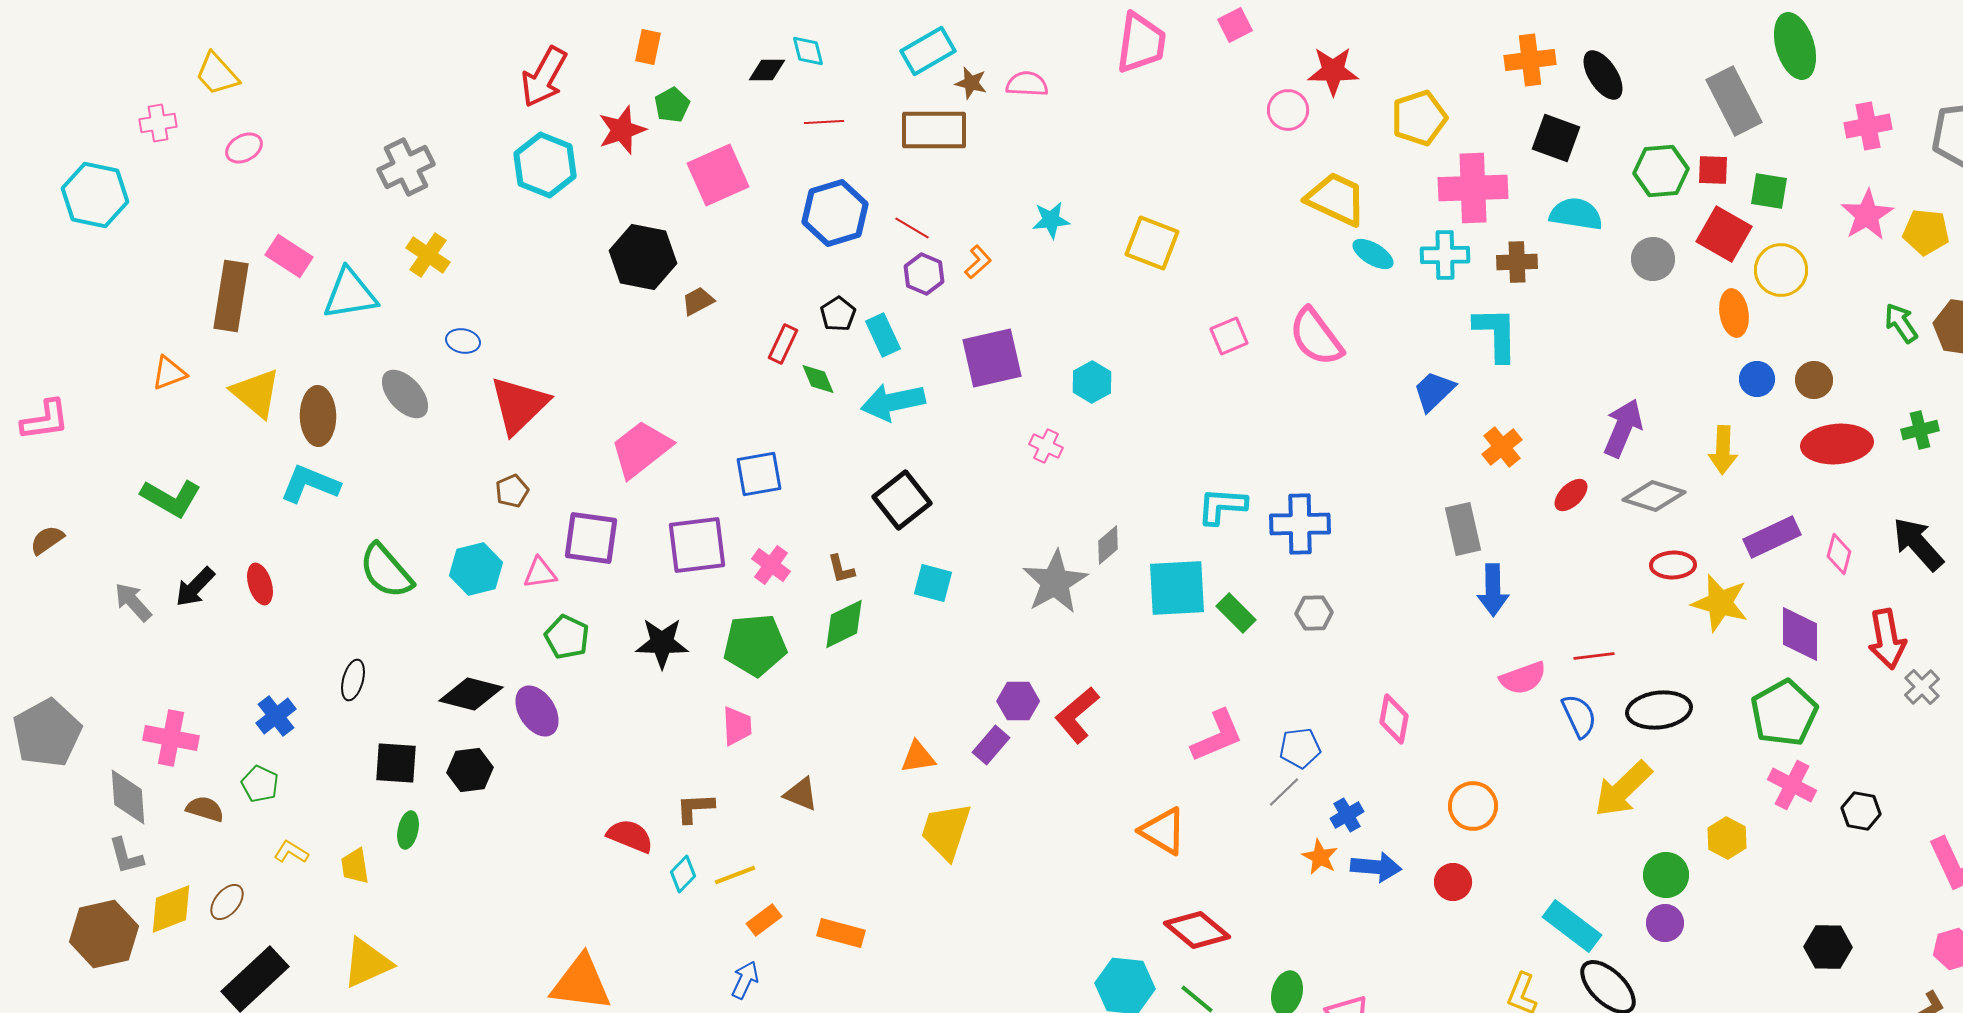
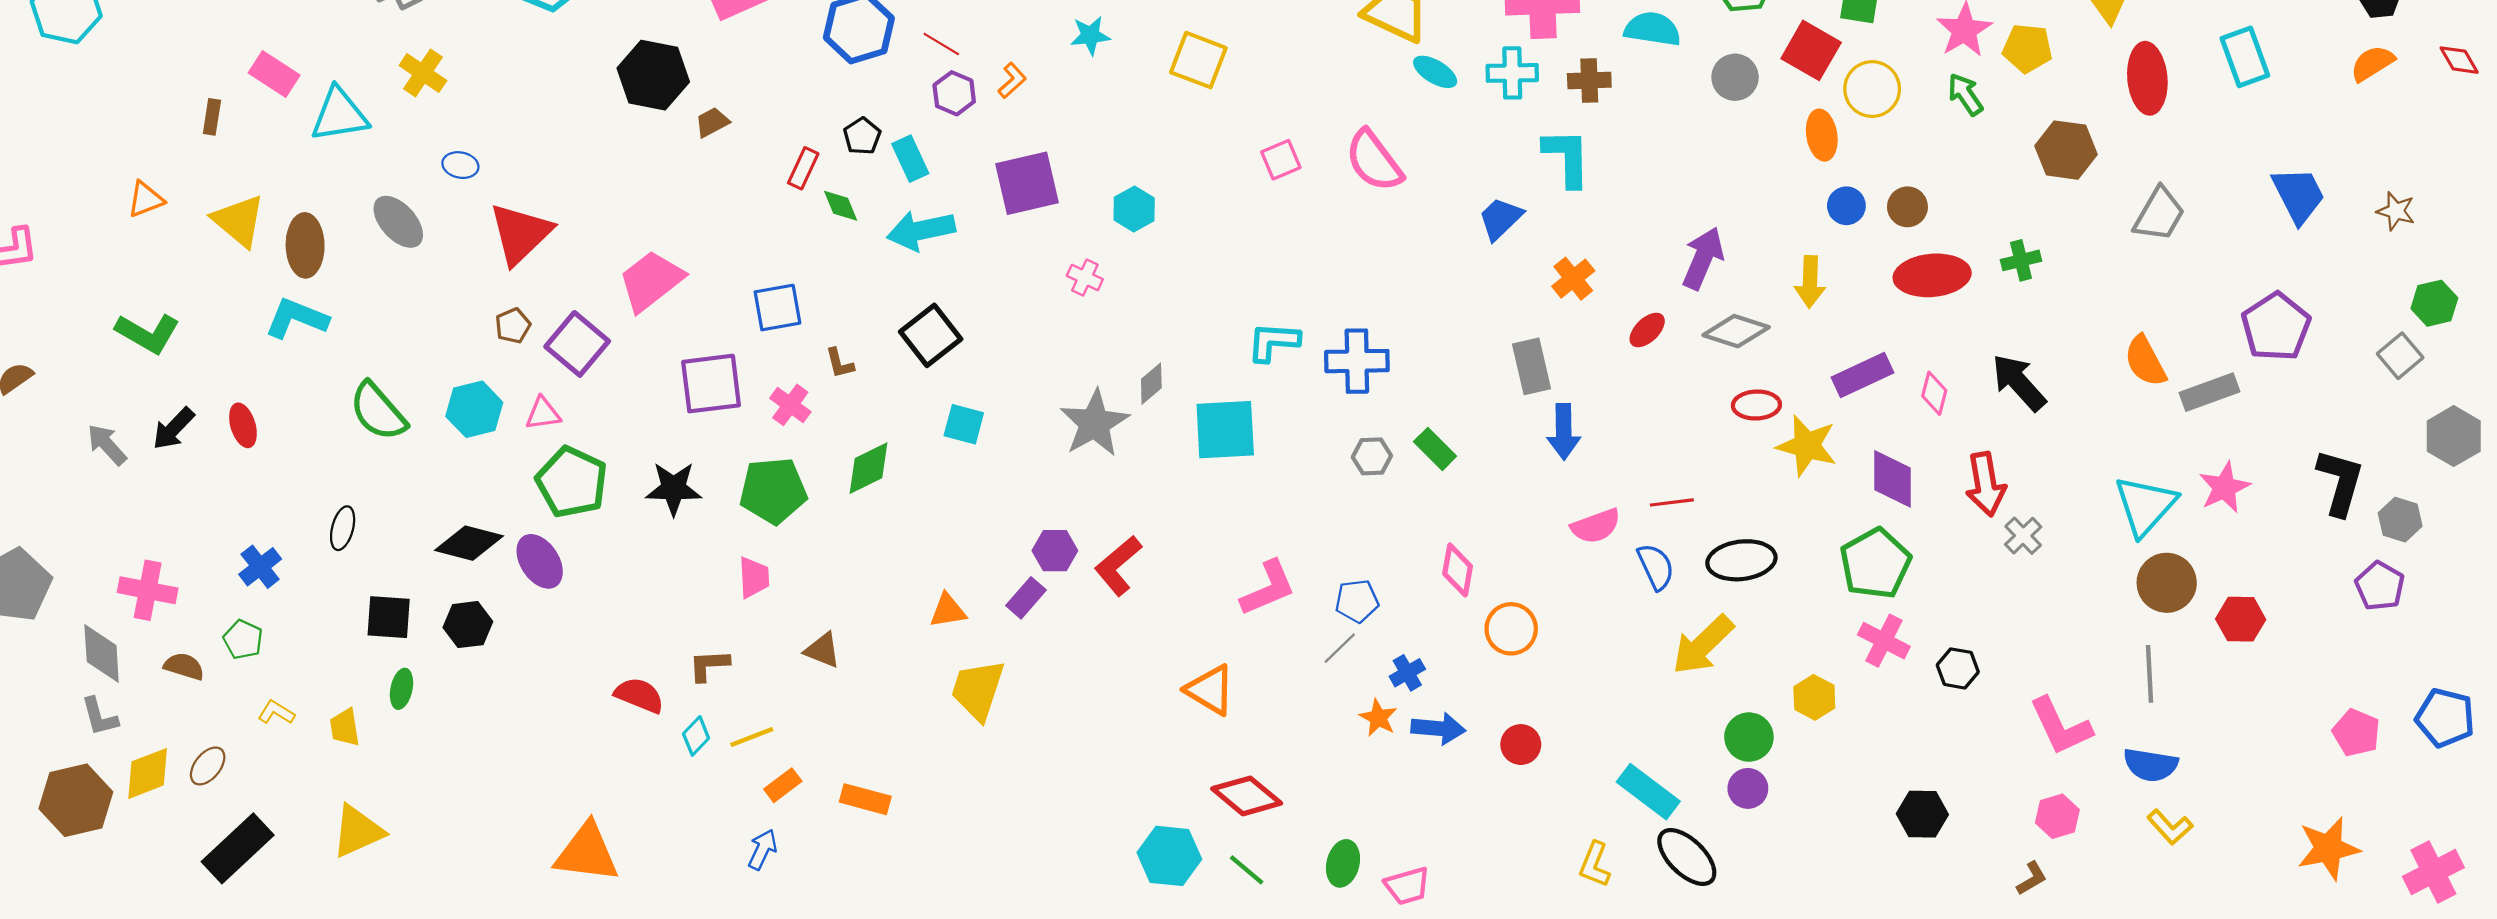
brown rectangle: (231, 296) -> (212, 117), size x0.5
green arrow: (1901, 323) -> (1965, 94), moved
purple square: (591, 538) -> (577, 344), moved, turned 32
brown L-shape: (841, 569) -> (840, 363), moved
green rectangle: (1236, 613) -> (1435, 449), moved
green pentagon: (567, 637) -> (572, 482), size x1.5
orange circle: (1473, 806) -> (1511, 629), moved

